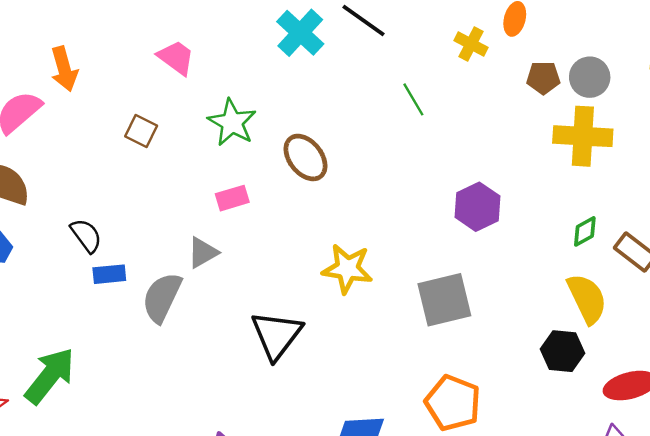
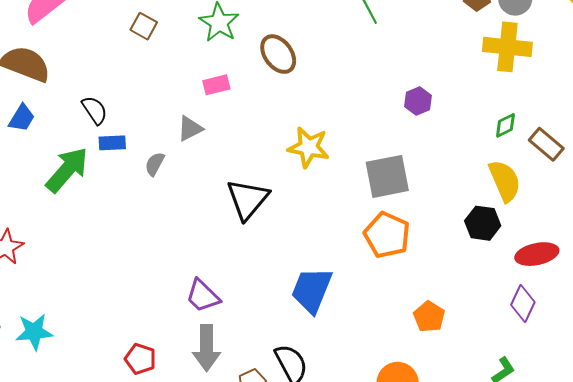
purple hexagon: (478, 207) -> (418, 101), size x0.7
gray semicircle: (162, 297) -> (155, 164), size x0.6
green arrow: (50, 376) -> (67, 170), moved
orange pentagon: (453, 403) -> (387, 235), moved

